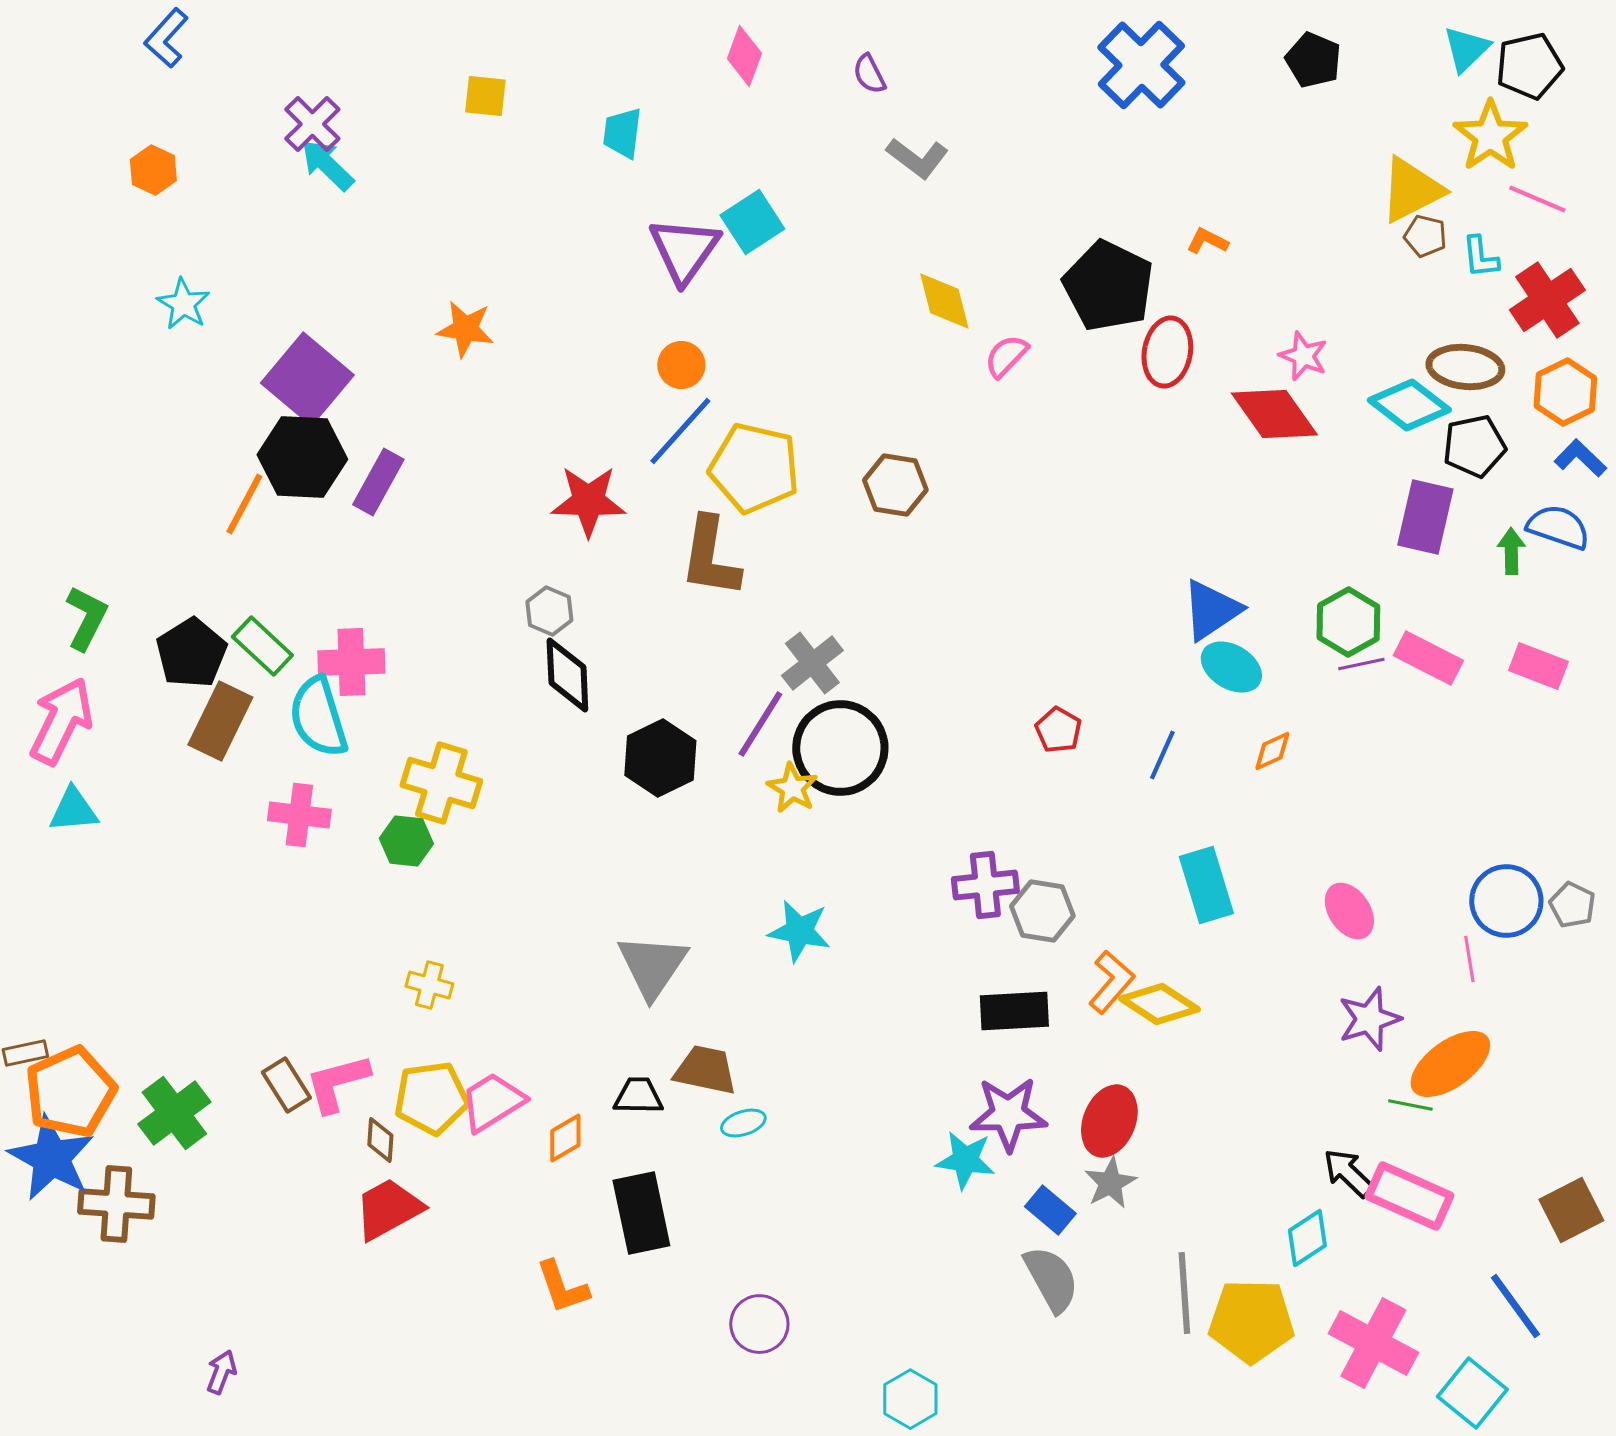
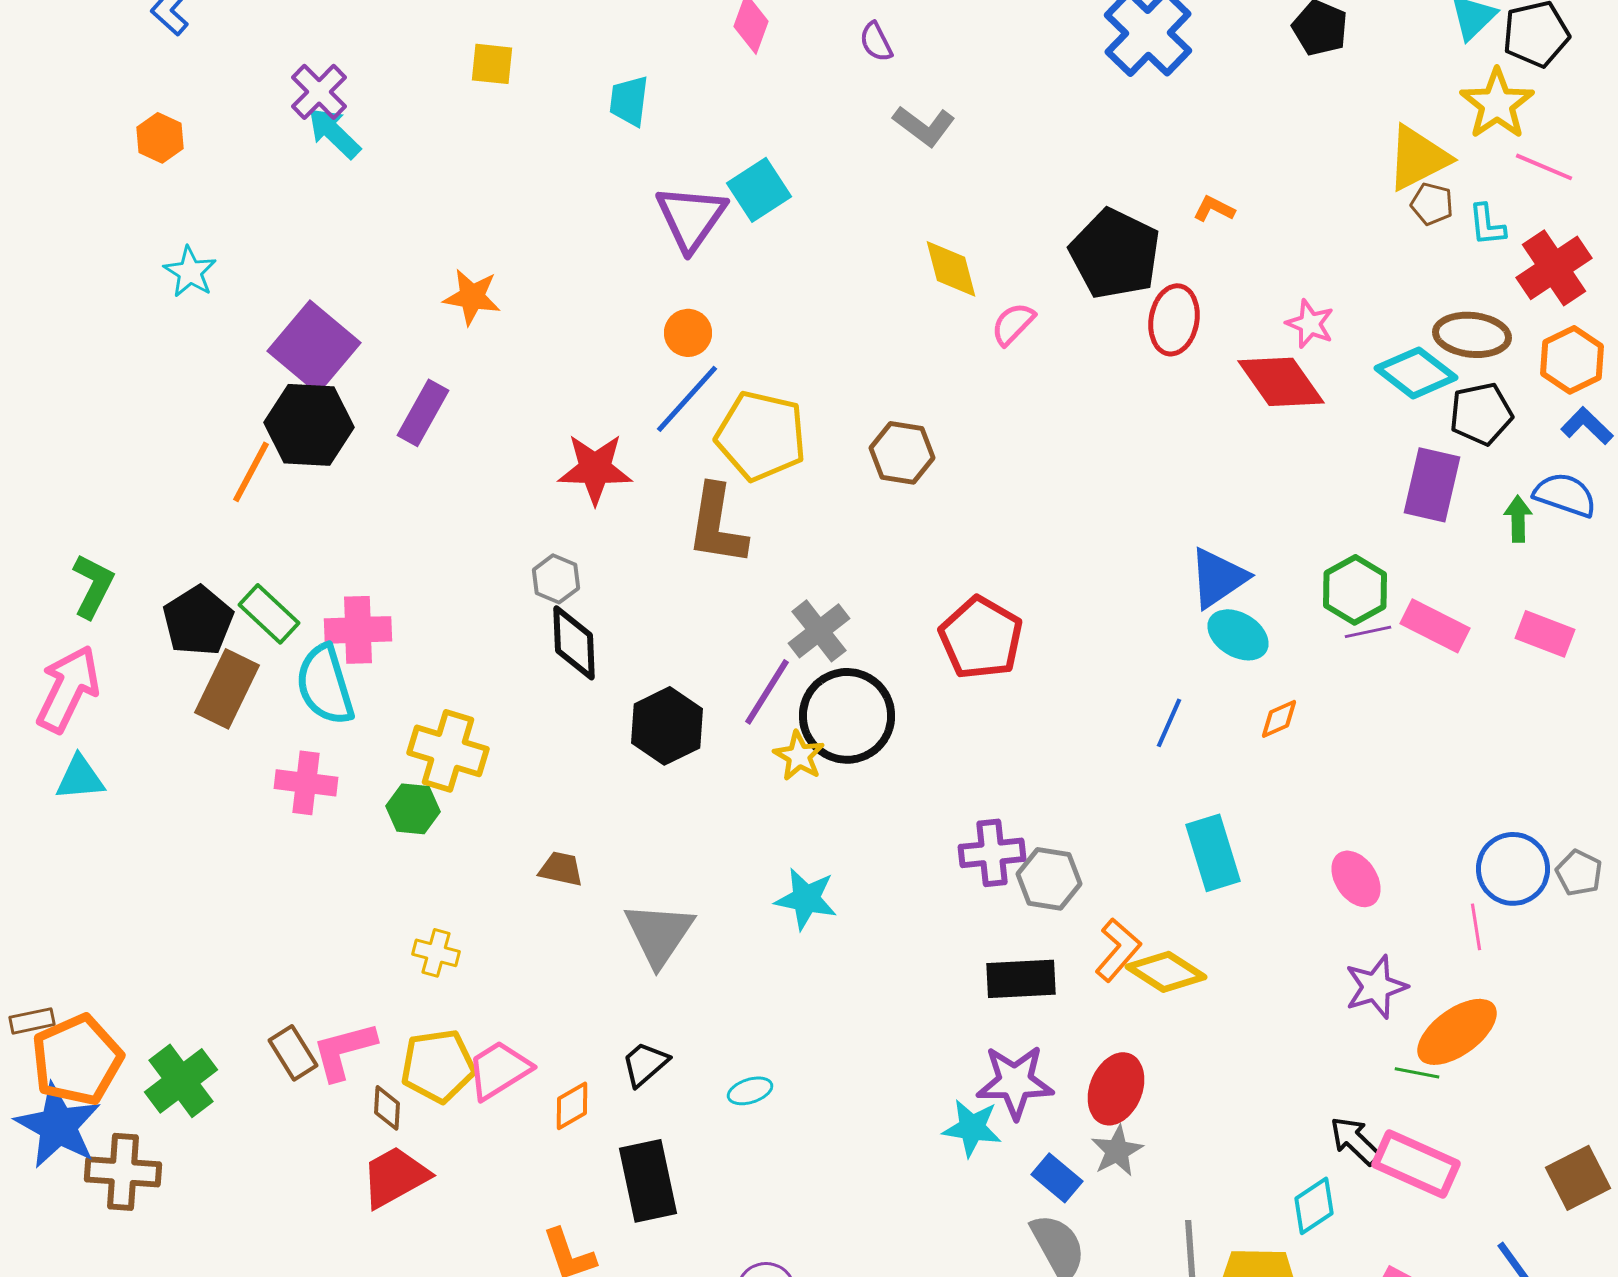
purple rectangle: (378, 482) -> (423, 413), moved
red pentagon: (1058, 730) -> (981, 638), moved, size x1.8
brown trapezoid: (705, 1070) -> (561, 869), moved, size x0.7
black trapezoid: (638, 1096) -> (645, 1064), turned -42

